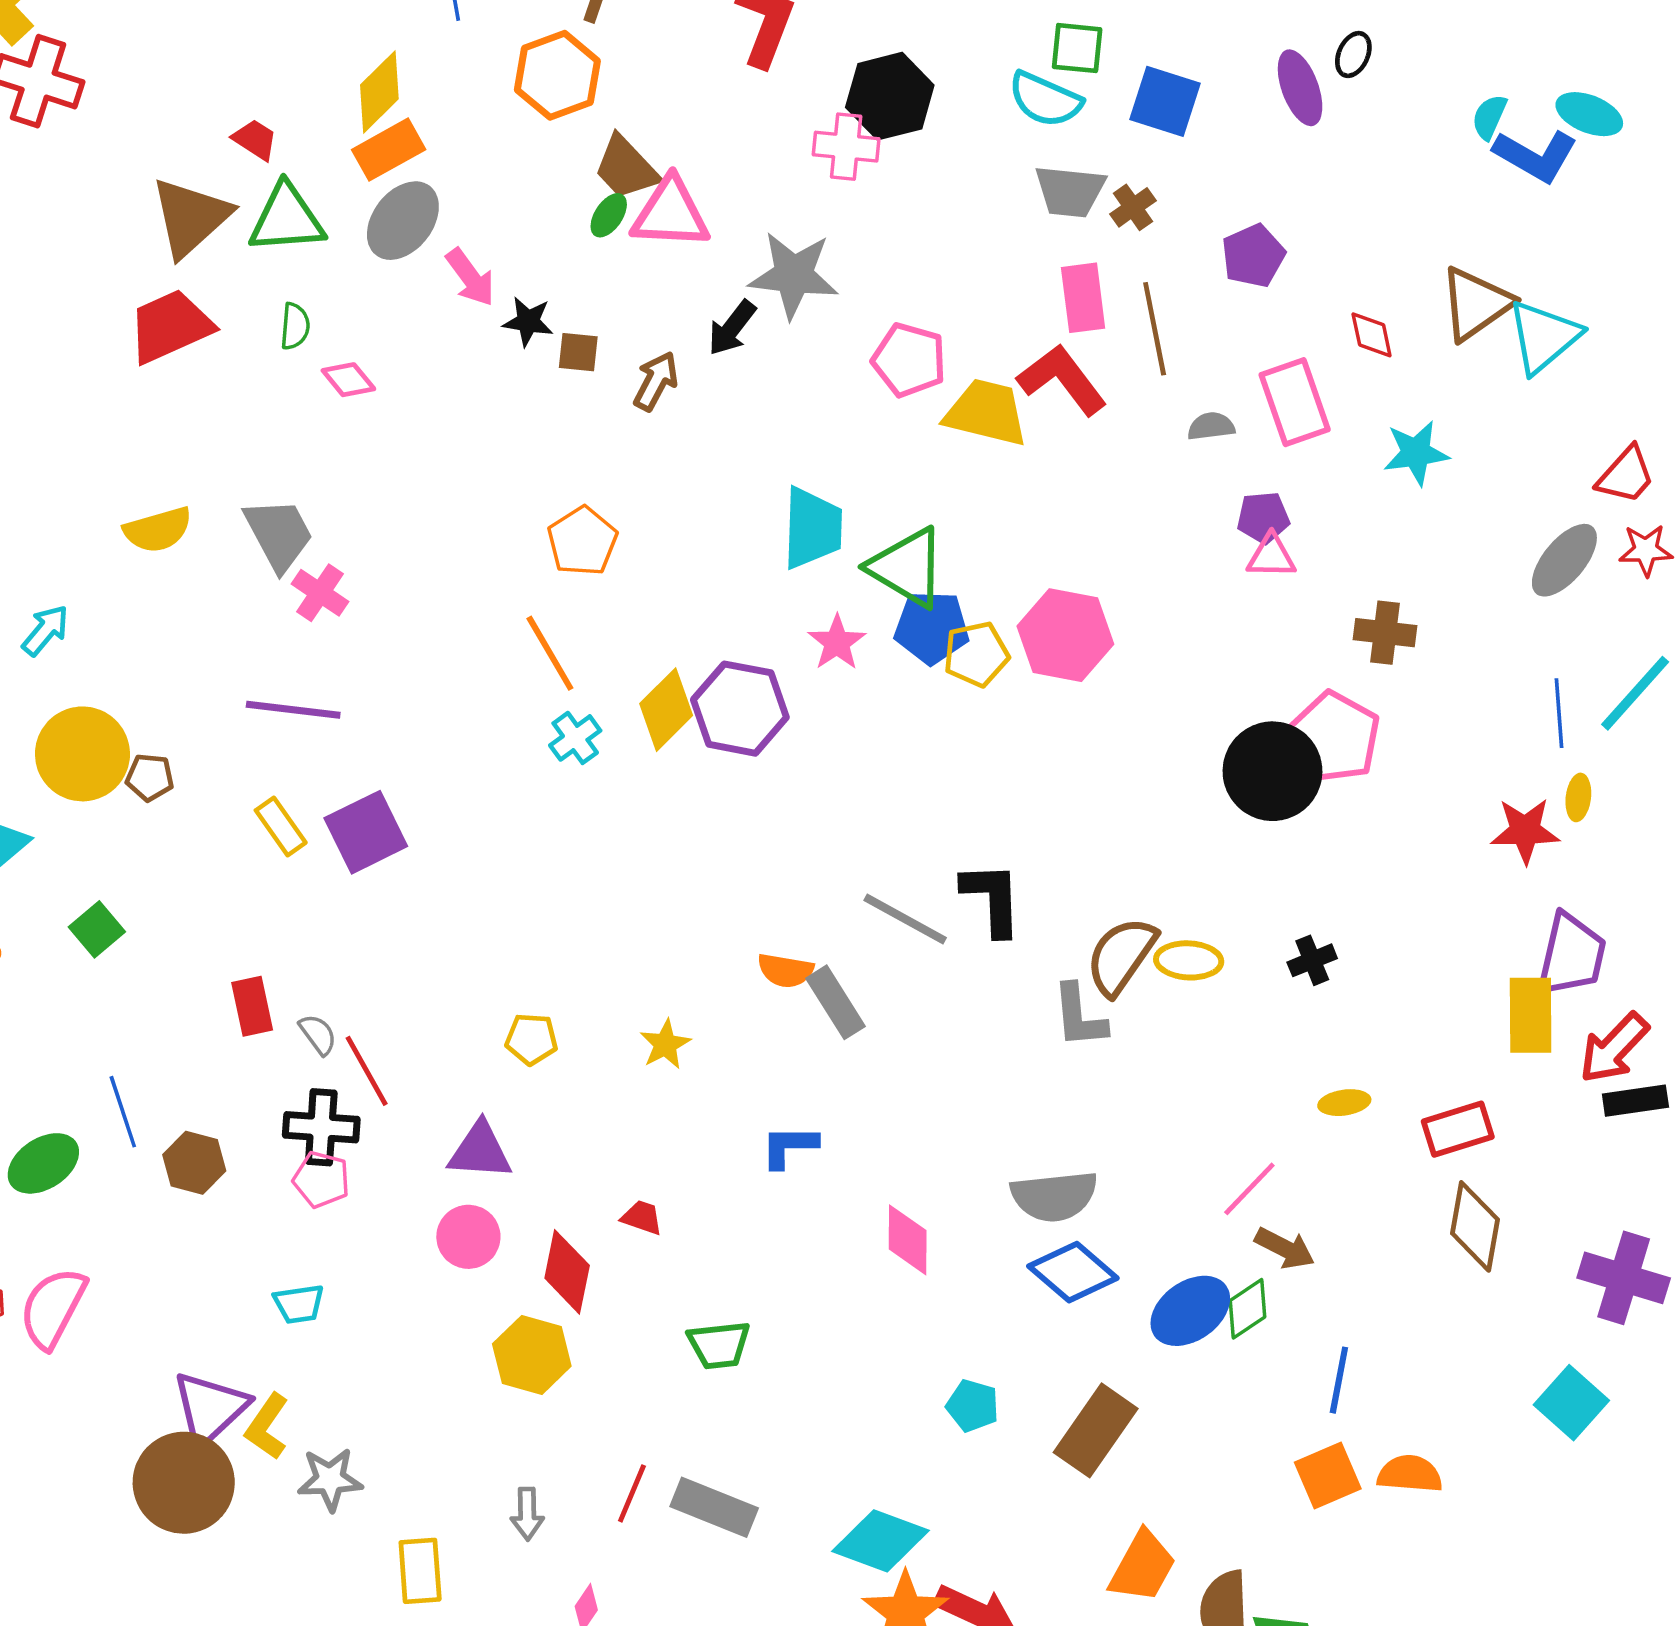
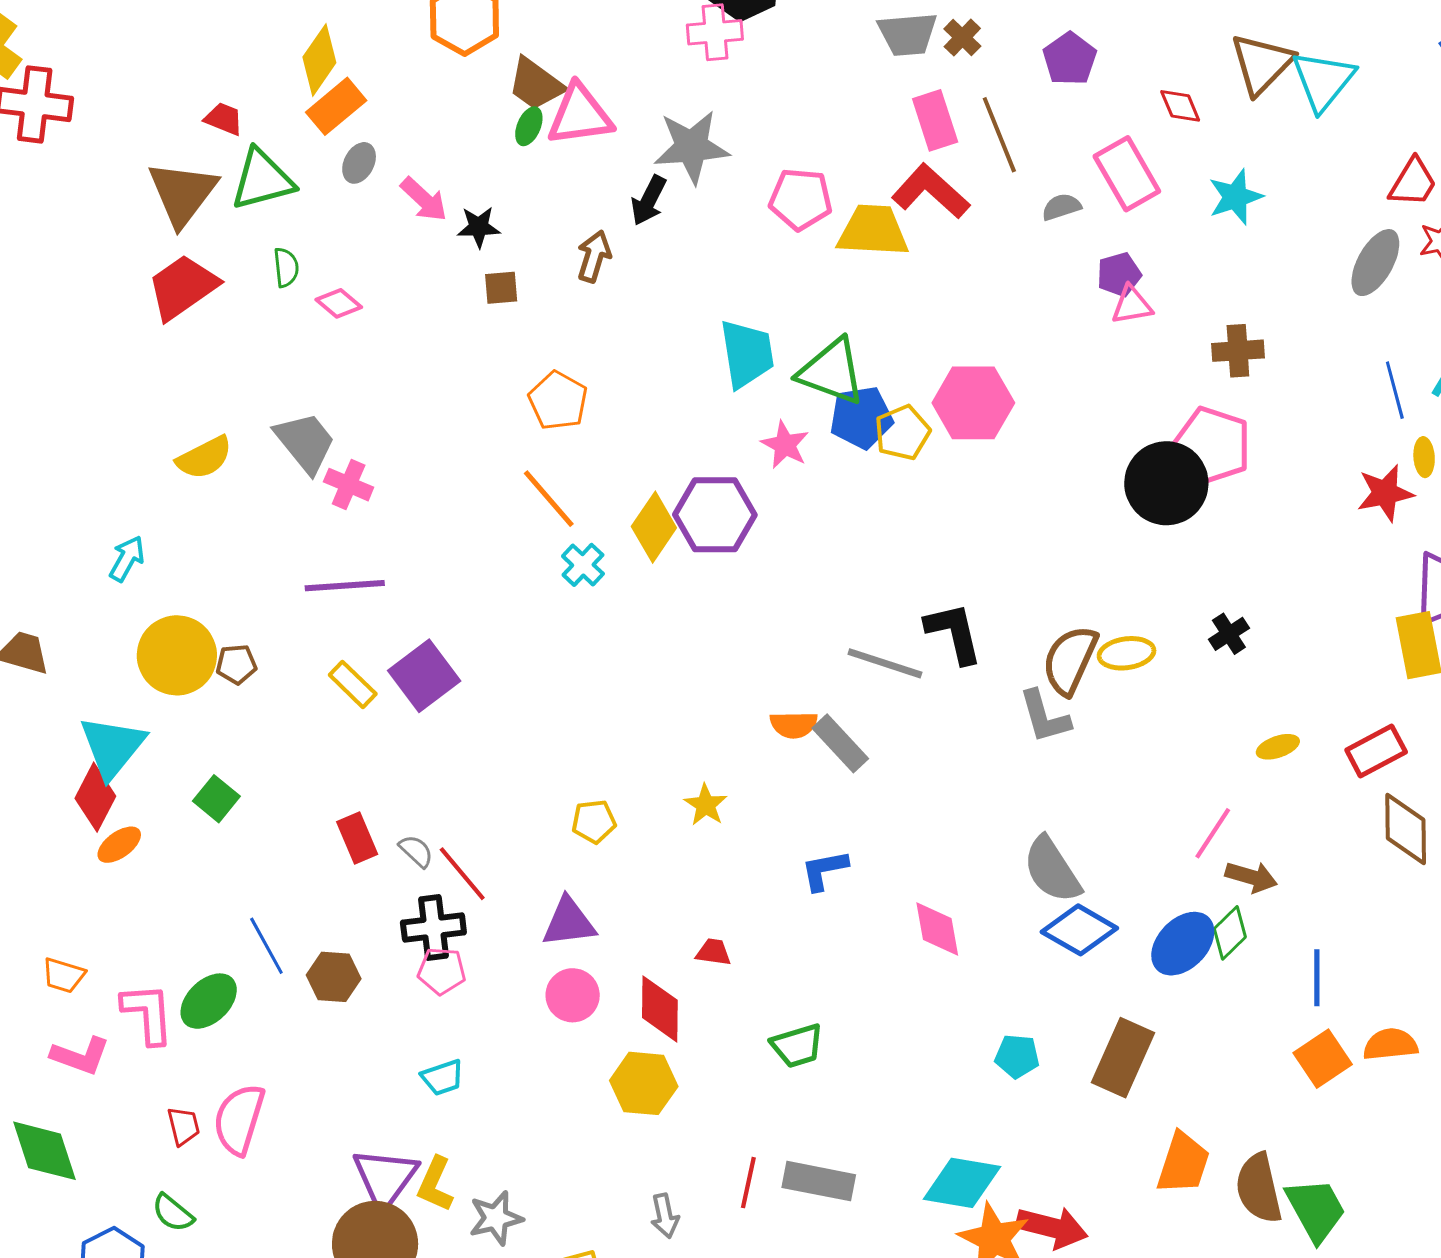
gray ellipse: (403, 221) -> (359, 163), size x0.6
brown square: (578, 352) -> (501, 288), moved
gray semicircle: (1054, 1196) -> (1052, 870), turned 74

